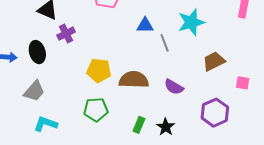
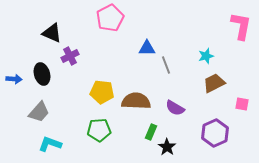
cyan star: (191, 22) -> (206, 56), moved, size x0.6
green rectangle: (139, 125) -> (151, 132), moved

